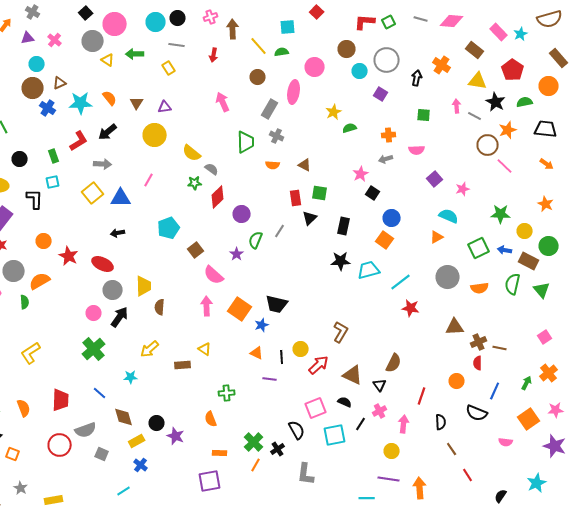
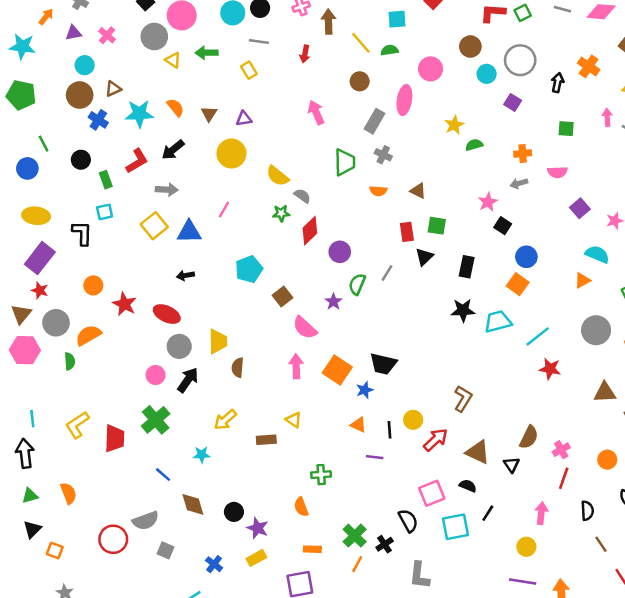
black circle: (20, 159) -> (81, 160), moved
red trapezoid: (61, 400) -> (114, 438), moved
pink cross: (380, 411) -> (561, 450), moved
yellow rectangle: (137, 441) -> (256, 558), moved

